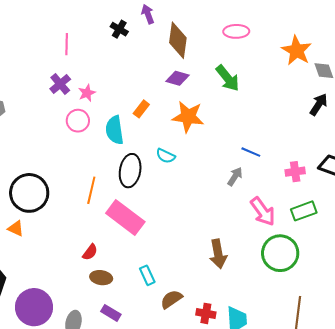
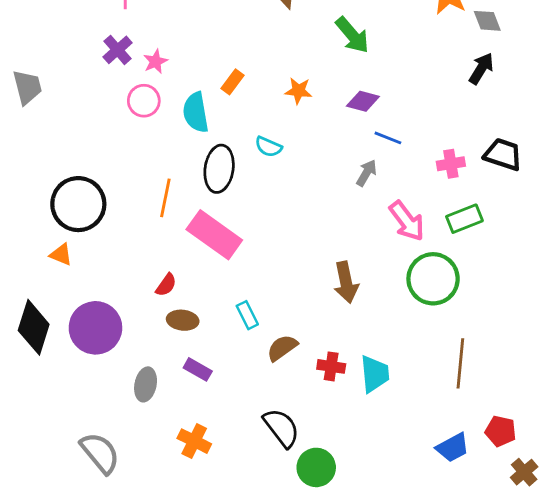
purple diamond: (177, 78) -> (363, 101), moved
orange star: (188, 117) -> (298, 91), size x0.6
purple circle: (34, 307) -> (95, 328), moved

